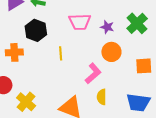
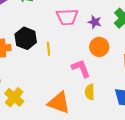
black hexagon: (36, 30) -> (26, 38), moved
pink L-shape: (93, 73) -> (81, 69), turned -70

